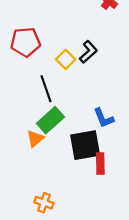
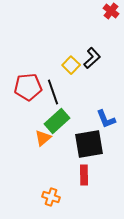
red pentagon: (25, 42) -> (28, 87), moved
red rectangle: (100, 164) -> (84, 175), moved

